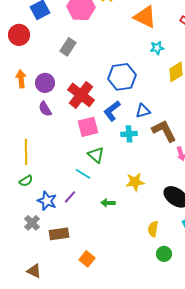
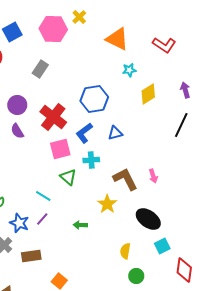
brown L-shape: (164, 131) -> (125, 179), moved
cyan cross: (129, 134) -> (91, 160), moved
cyan line: (83, 174) -> (43, 196), moved
yellow star: (135, 182) -> (107, 204), turned -30

